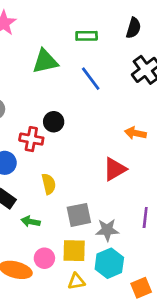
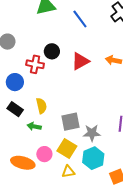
red triangle: (115, 169) -> (80, 61), moved
yellow semicircle: (49, 184) -> (41, 106), moved
yellow square: (74, 251) -> (67, 148), turned 30

